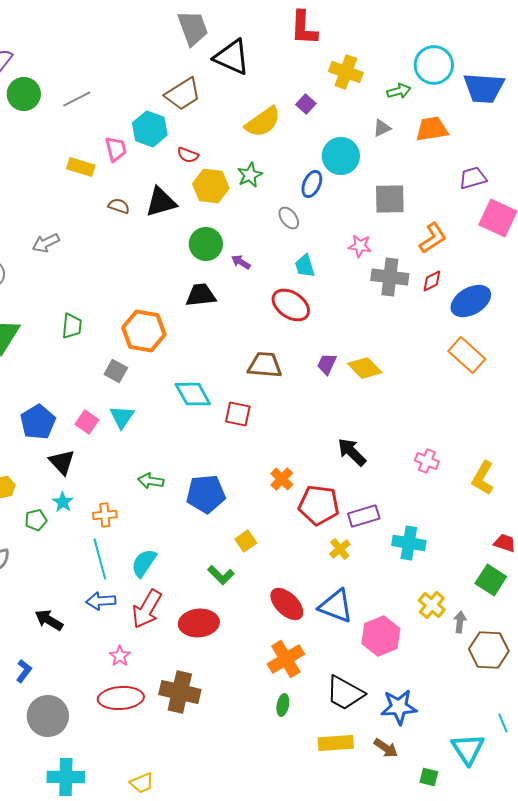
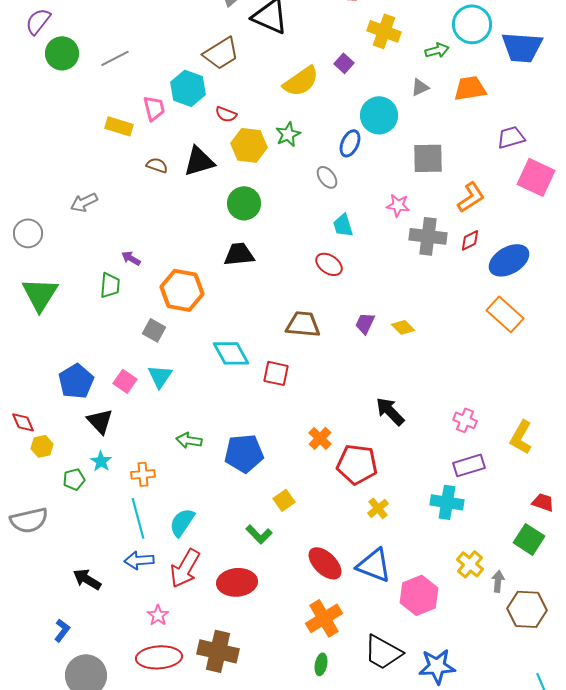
purple arrow: (241, 262) -> (131, 258), moved
red ellipse: (291, 305) -> (329, 264), size x0.7
yellow diamond: (365, 368) -> (403, 327), size x0.7
purple rectangle: (364, 516) -> (469, 465), moved

